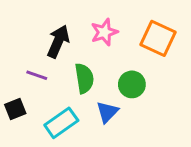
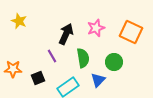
purple line: (37, 75) -> (52, 56), turned 40

